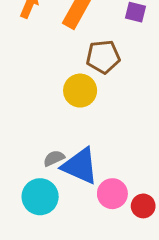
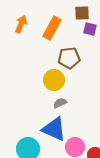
gray semicircle: (54, 158) -> (60, 103), moved

